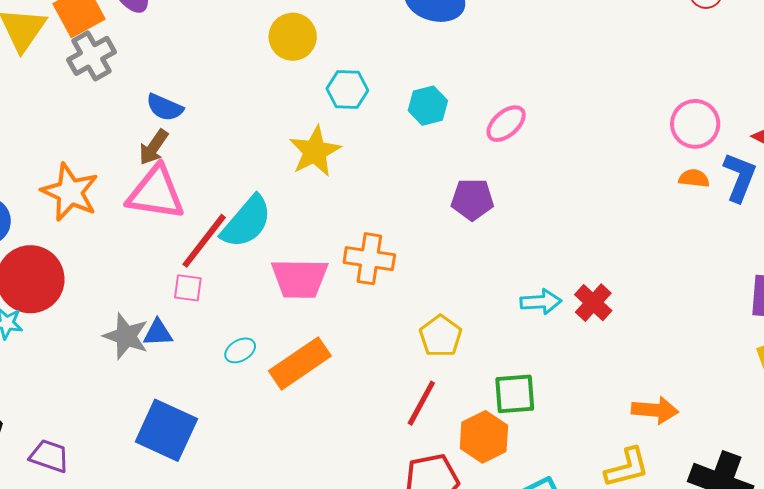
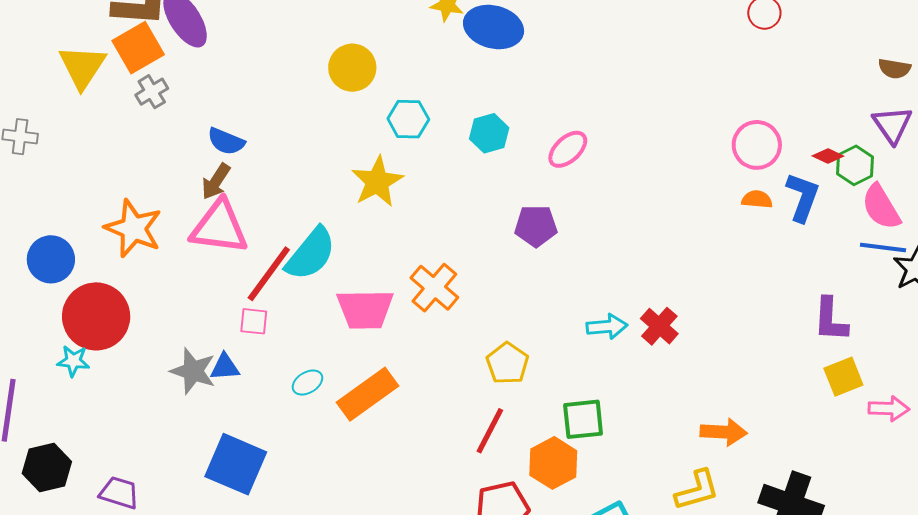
gray cross: (92, 56) -> (152, 92), size x0.7
orange cross: (369, 259) -> (434, 288), turned 33

